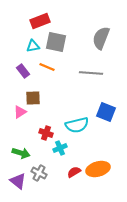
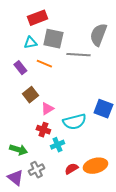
gray line: (91, 73) -> (78, 55), moved
brown square: (33, 98) -> (30, 95), turned -35
pink triangle: (20, 112) -> (47, 109), moved
gray cross: (39, 173) -> (36, 170), turned 35

